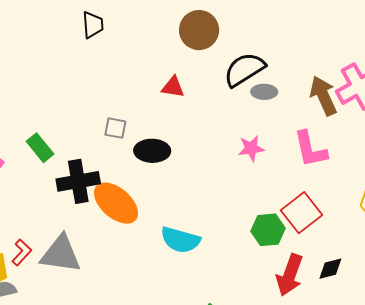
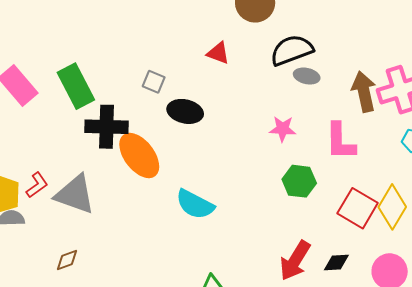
green rectangle: (40, 148) -> (76, 86), size x1.5
red square: (301, 213) -> (358, 208), moved, turned -33
green hexagon: (268, 230) -> (299, 181), moved

